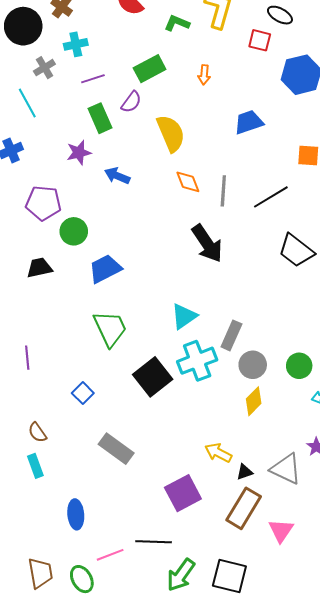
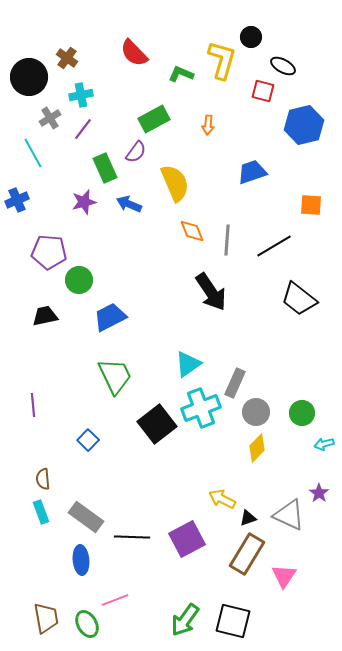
purple line: (93, 79) -> (83, 129), moved, turned -35
blue arrow: (117, 176) -> (129, 204), moved
brown semicircle: (37, 433) -> (43, 479), turned 30
gray rectangle: (116, 449) -> (86, 517), moved
black line: (154, 542) -> (132, 537), moved

